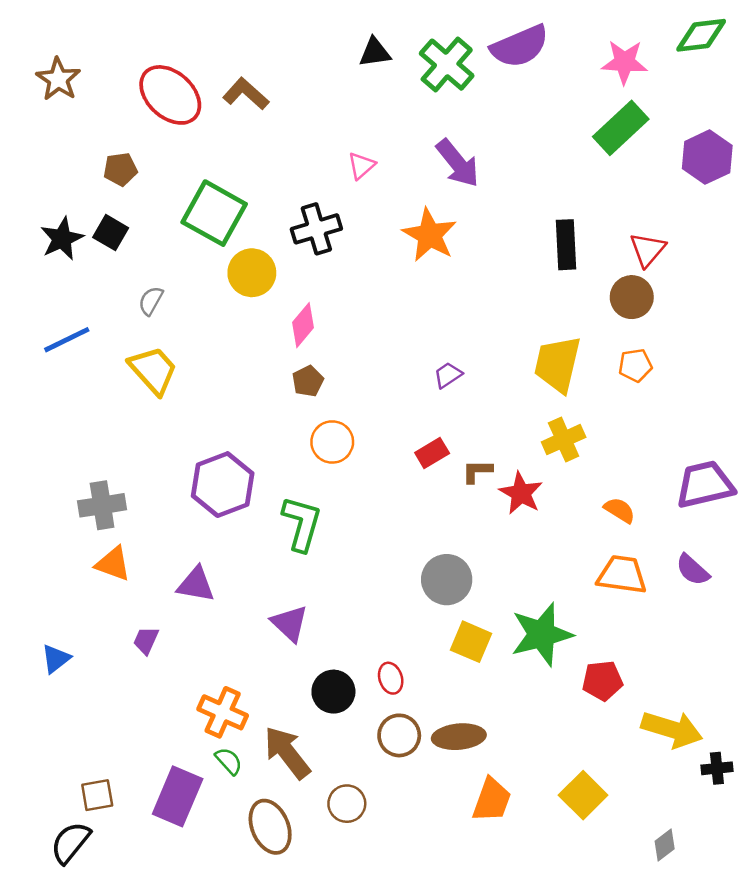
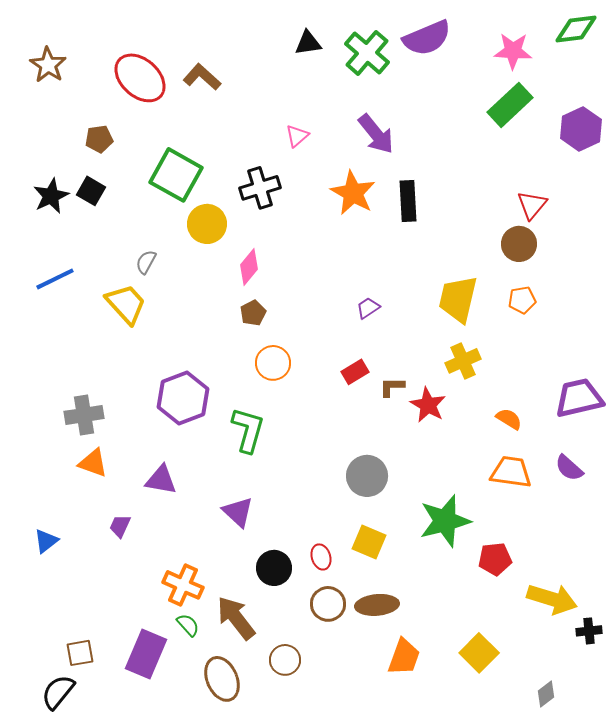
black rectangle: (566, 245) -> (408, 201), moved
gray semicircle: (151, 301) -> (146, 262), moved
yellow square: (471, 642) -> (369, 542), moved

